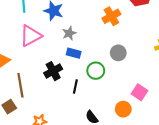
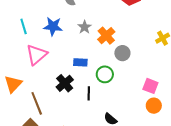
orange cross: (111, 16) -> (106, 36), moved
gray star: (69, 33) -> (85, 27), moved
orange circle: (123, 109) -> (154, 106), moved

